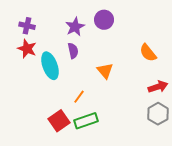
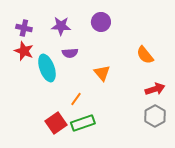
purple star: (75, 27) -> (61, 26), moved, turned 30
purple semicircle: (73, 51) -> (70, 53), turned 98

